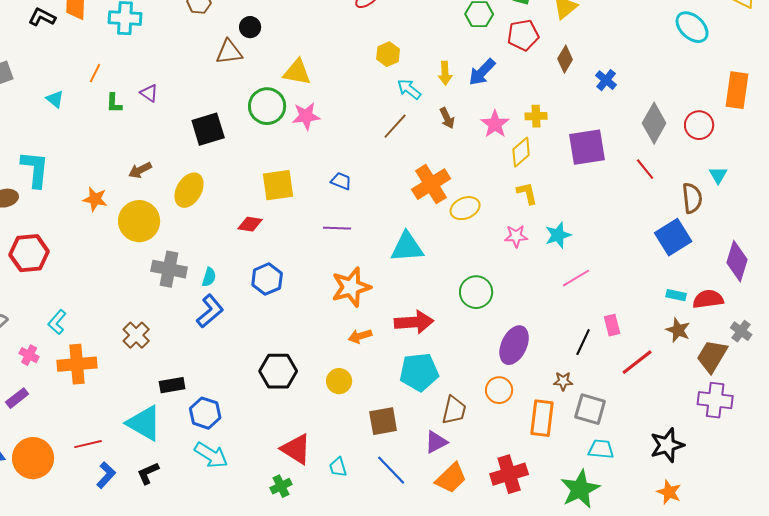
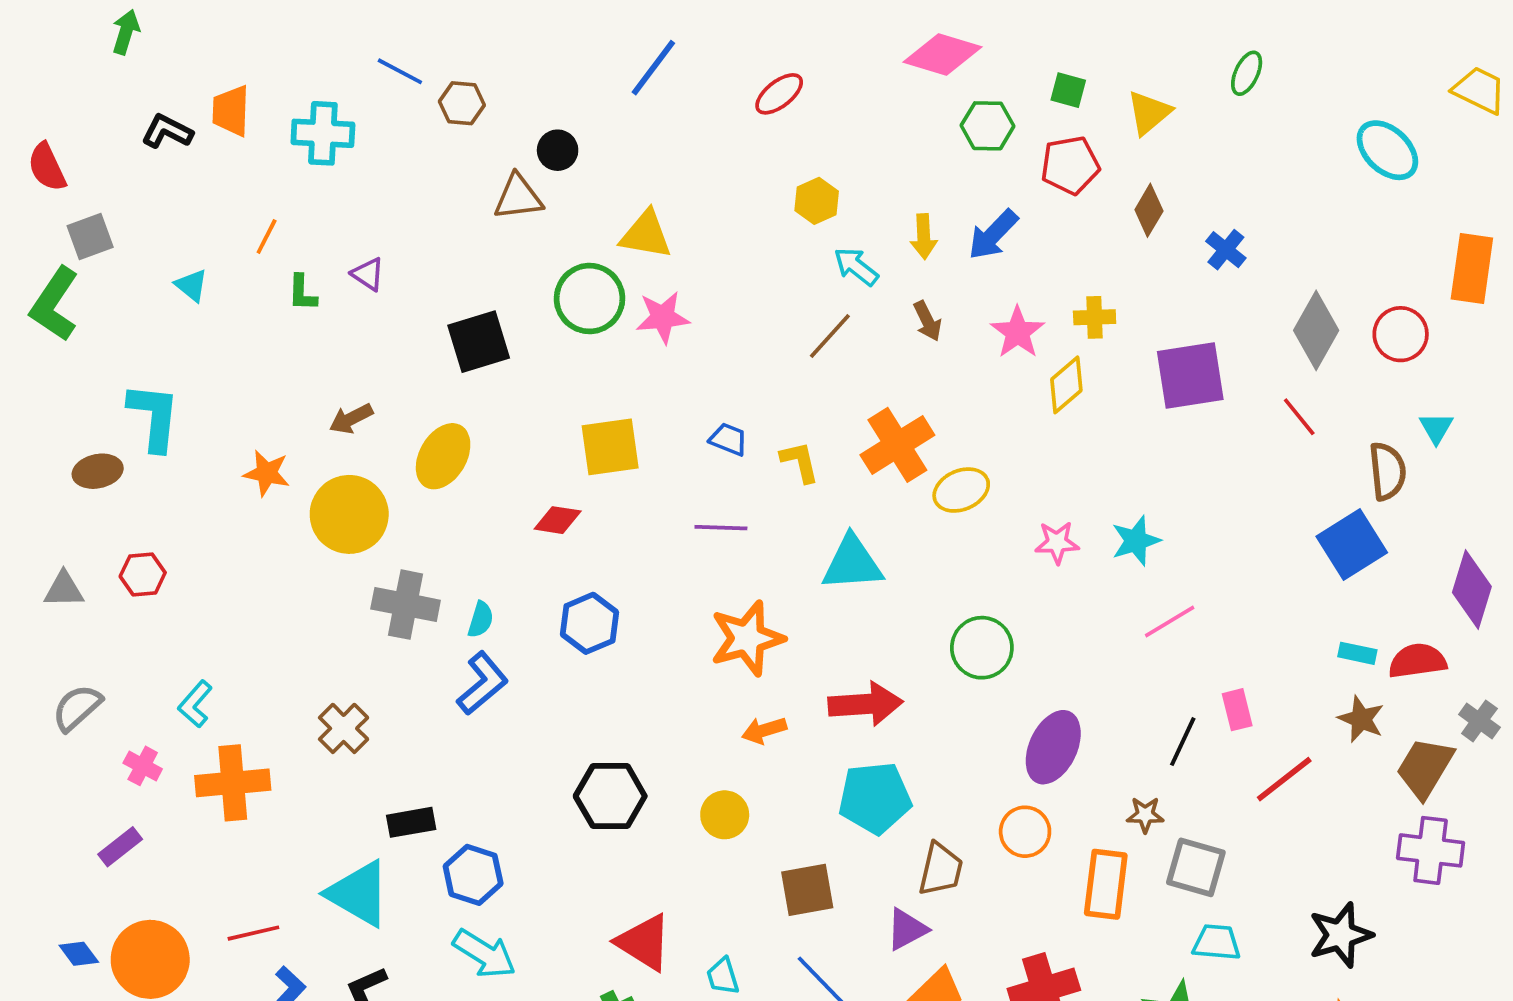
yellow L-shape: (527, 193) -> (800, 462), moved
red hexagon: (29, 253) -> (143, 574), size x0.6

